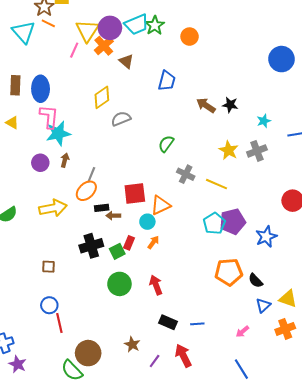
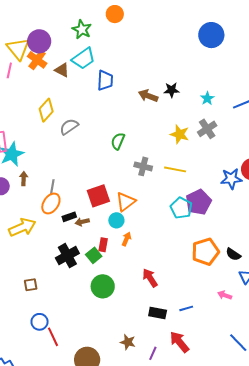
cyan trapezoid: (136, 24) -> (83, 59), moved
orange circle: (190, 37) -> (115, 14), moved
blue star: (266, 237) -> (231, 179), moved, turned 30
red arrow: (156, 285) -> (150, 278), moved
pink arrow: (242, 332) -> (225, 295), moved, turned 72

